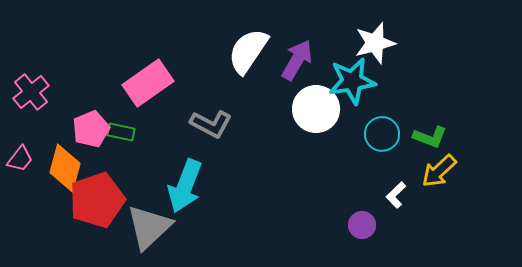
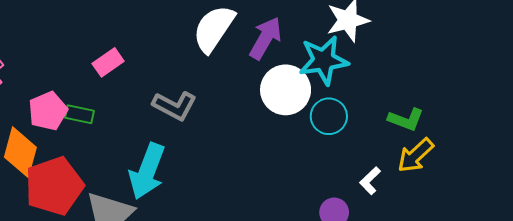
pink rectangle: (148, 83) -> (108, 62), size x0.6
cyan circle: (382, 134) -> (329, 116), moved

